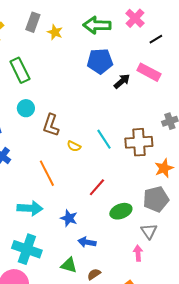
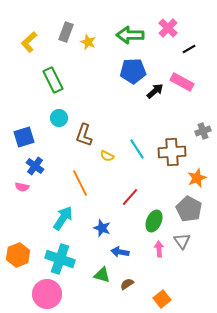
gray pentagon: (156, 199) -> (189, 209), turned -30
cyan arrow: (30, 208) -> (63, 218), turned -60
green ellipse: (121, 211) -> (154, 221), turned -45
pink arrow: (138, 253) -> (159, 249), moved

